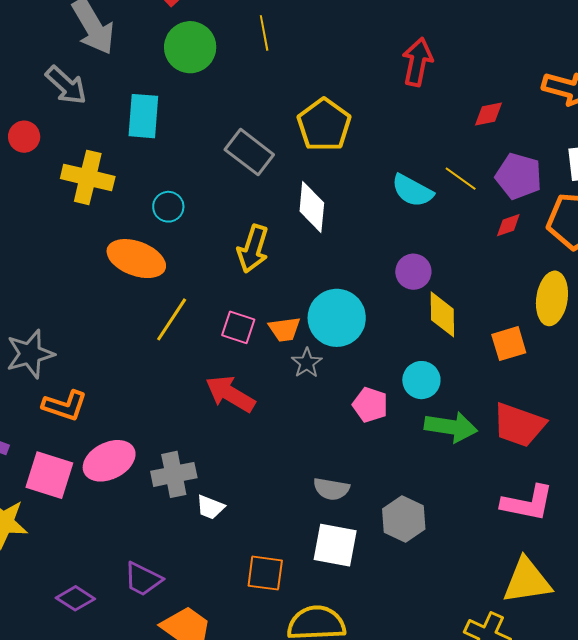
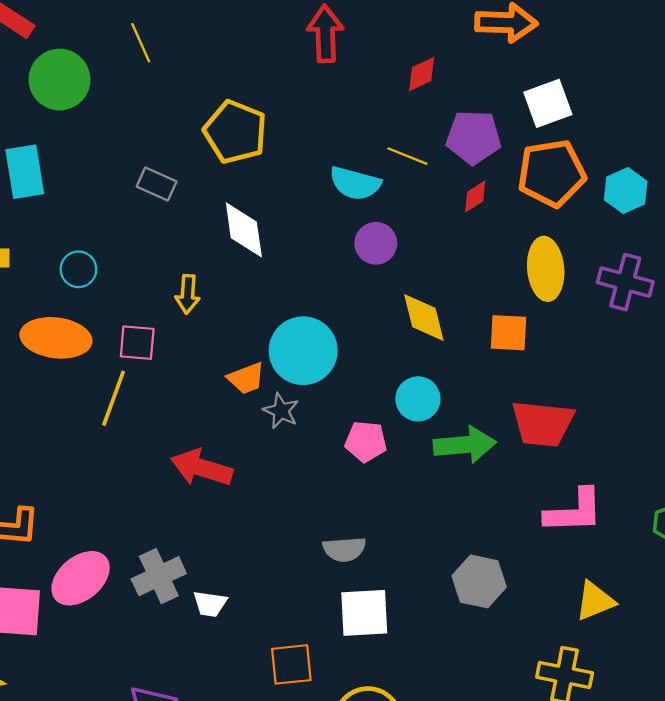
gray rectangle: (249, 152) -> (157, 184), size x0.7
yellow arrow: (253, 249) -> (188, 294), size x0.7
purple circle: (413, 272) -> (376, 243), moved
pink square: (238, 327) -> (137, 343), moved
orange square: (509, 344) -> (508, 333), turned 33
gray hexagon: (404, 519) -> (479, 581), moved
yellow triangle: (527, 581) -> (595, 601), size x0.7

